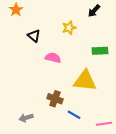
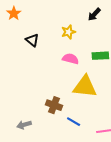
pink semicircle: (53, 58) -> (70, 59), moved

